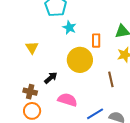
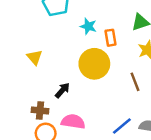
cyan star: (69, 28) -> (88, 26), moved
pink semicircle: (67, 100) -> (73, 122), moved

